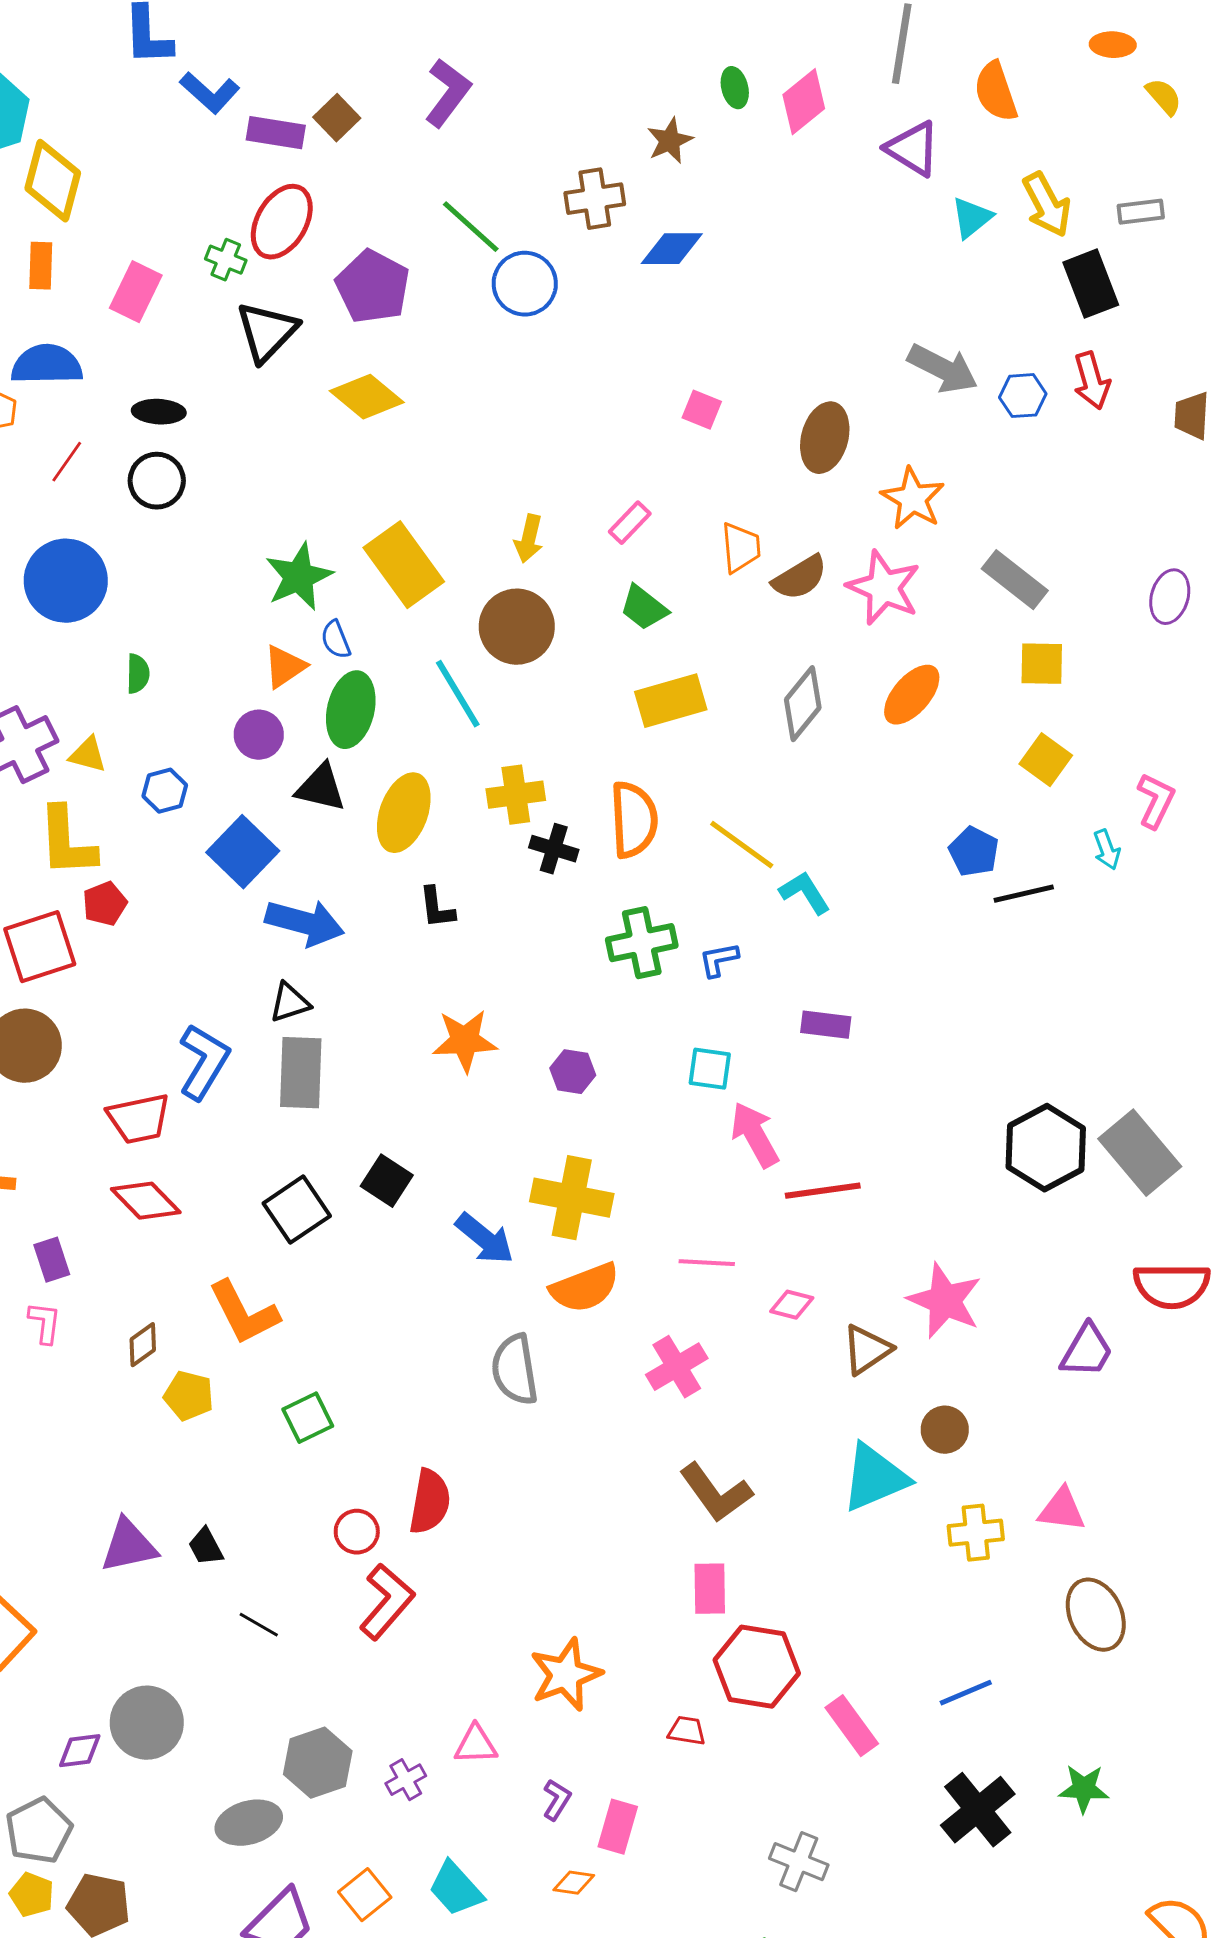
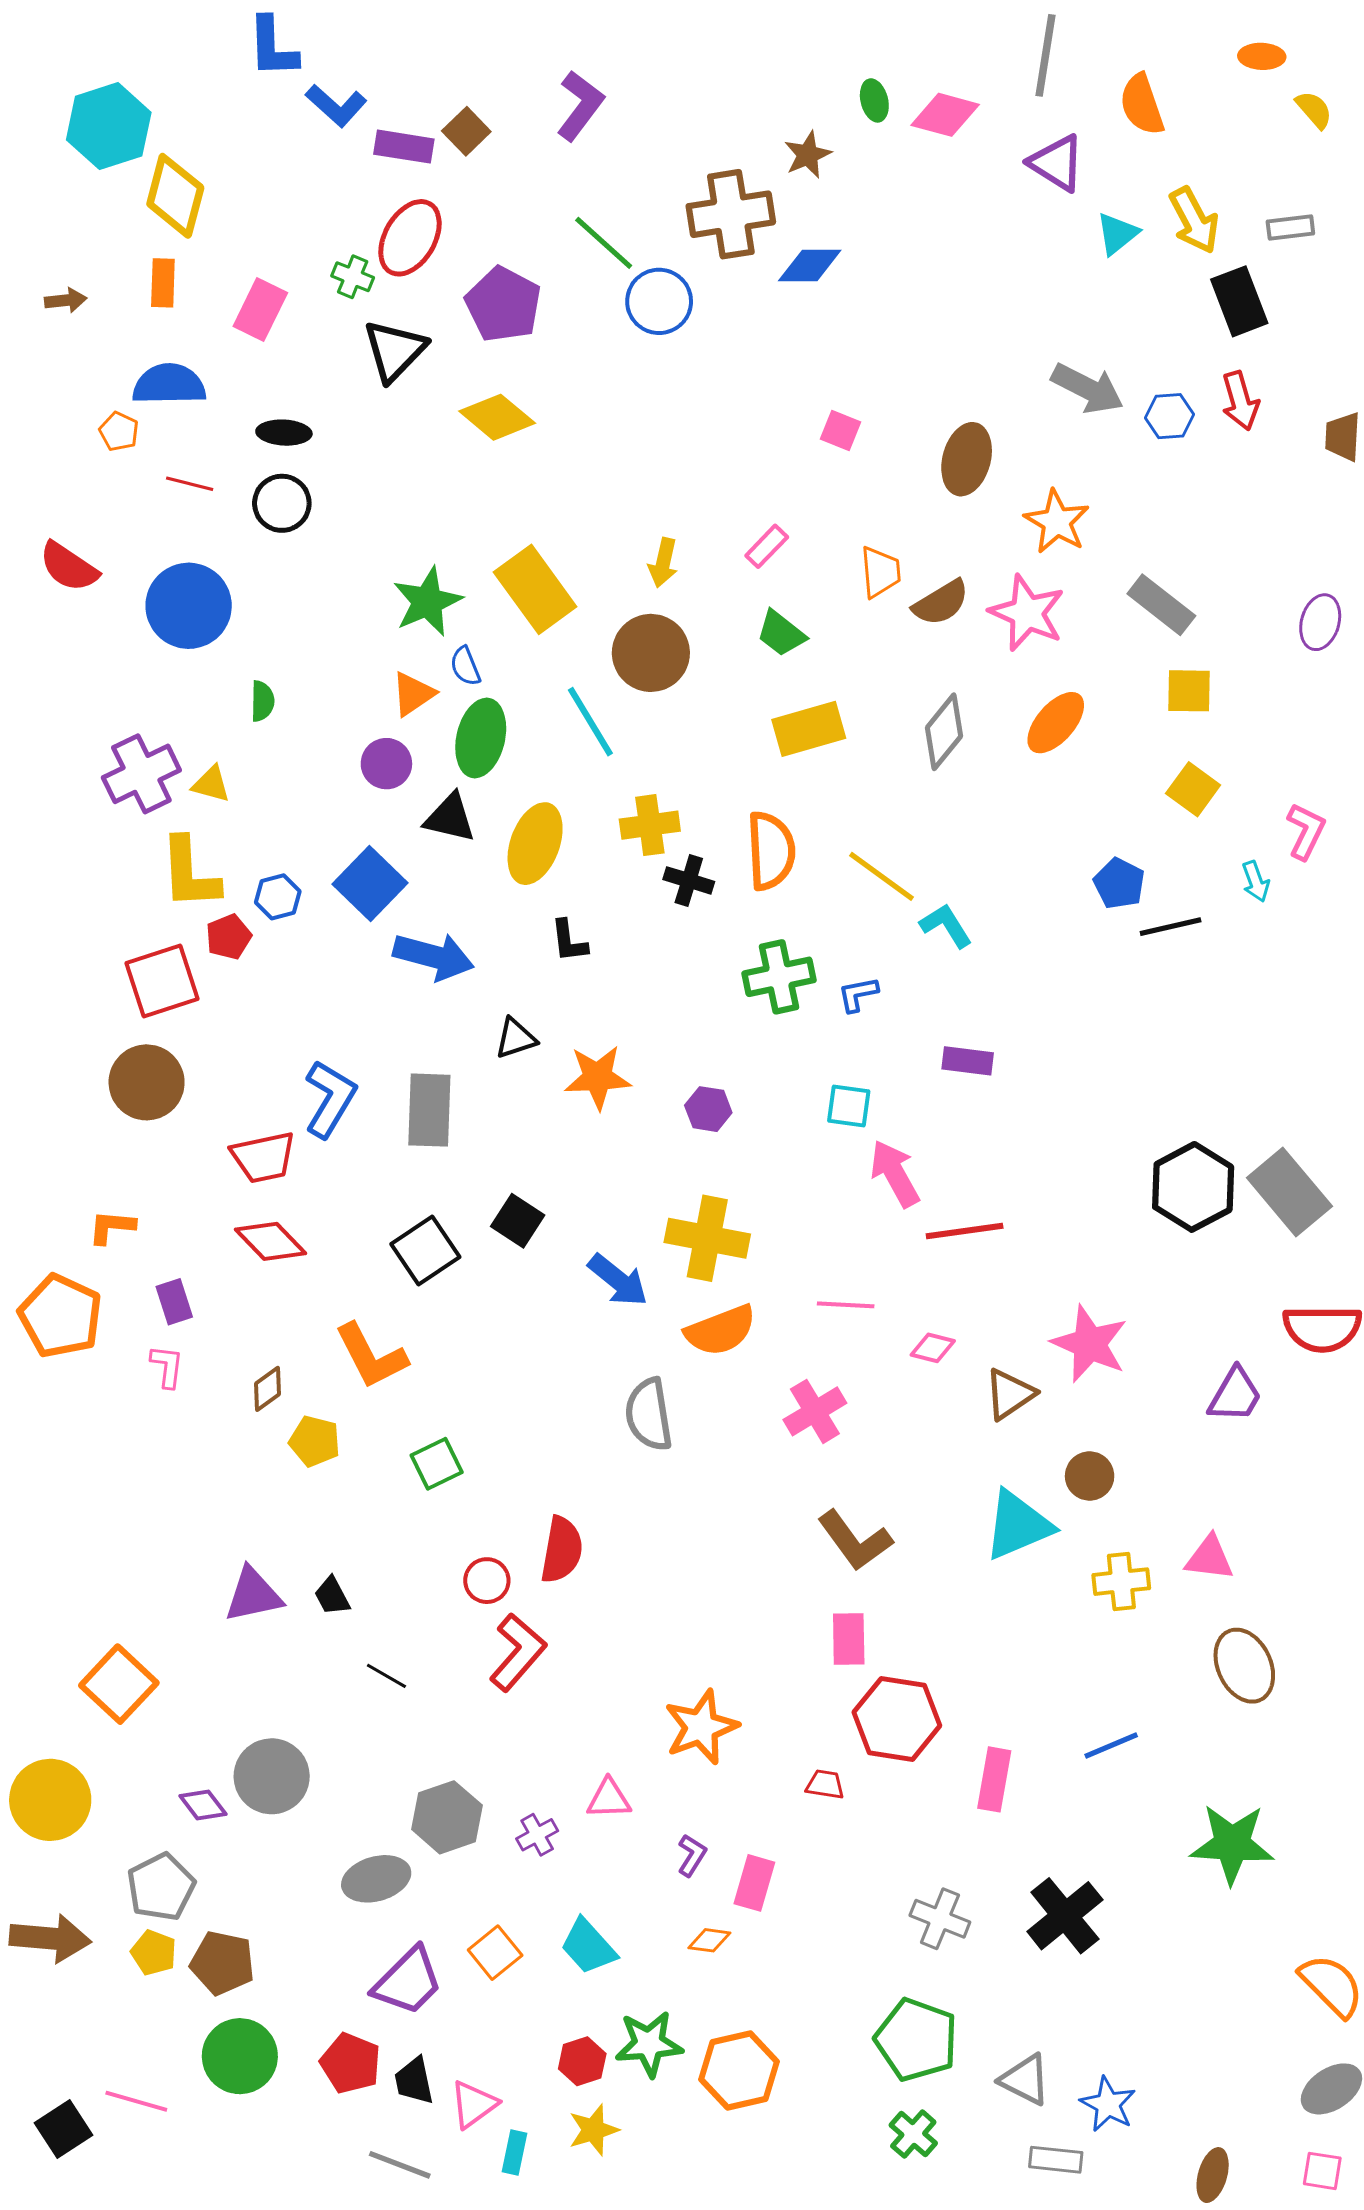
pink diamond: (804, 102) -> (945, 115), turned 54
brown cross: (595, 199) -> (731, 214), size x1.4
red line: (67, 462) -> (190, 484), turned 69
blue hexagon: (165, 791) -> (278, 897), moved
black triangle: (290, 1003) -> (516, 1038), moved
pink rectangle: (852, 1726) -> (994, 1779), turned 46
purple diamond: (80, 1751) -> (203, 1805), turned 60
green star: (1084, 1789) -> (1232, 1844), size x1.6
black cross: (978, 1810) -> (1065, 1916), moved

